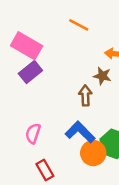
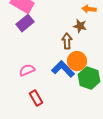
pink semicircle: (33, 133) -> (27, 70), turned 49
orange circle: (93, 153) -> (77, 61), moved

